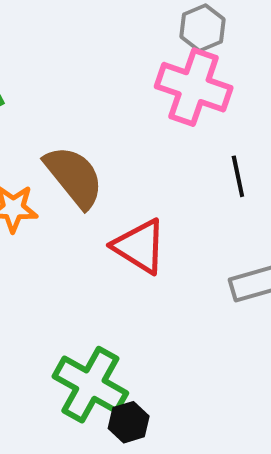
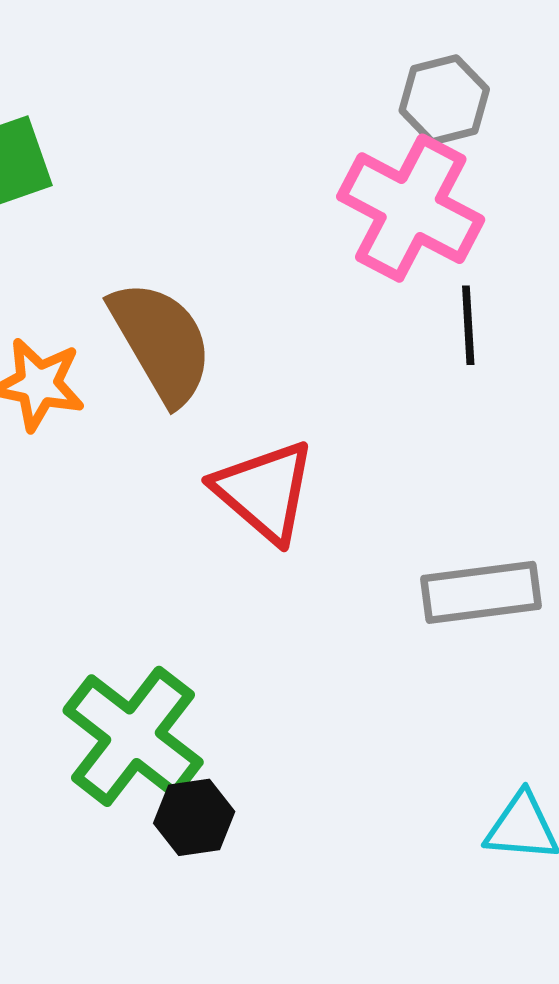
black line: (238, 176) -> (468, 325), moved

